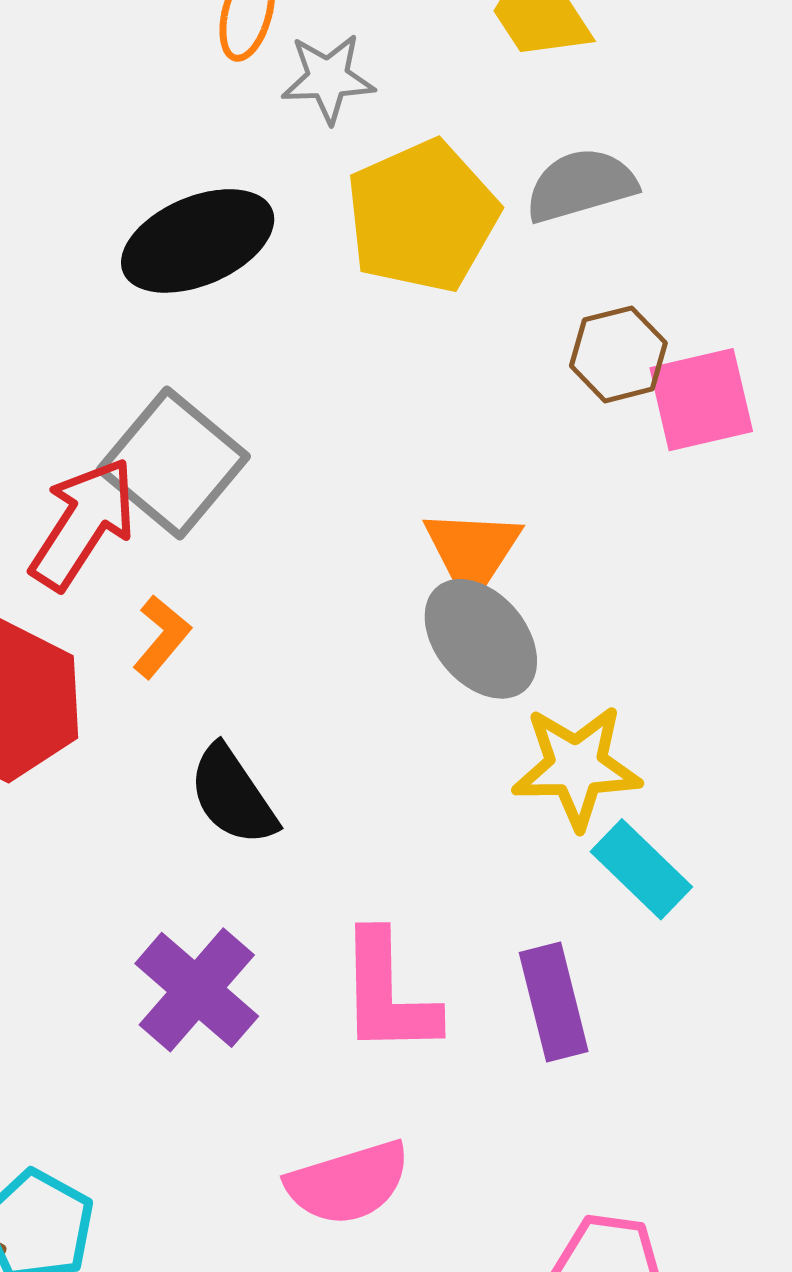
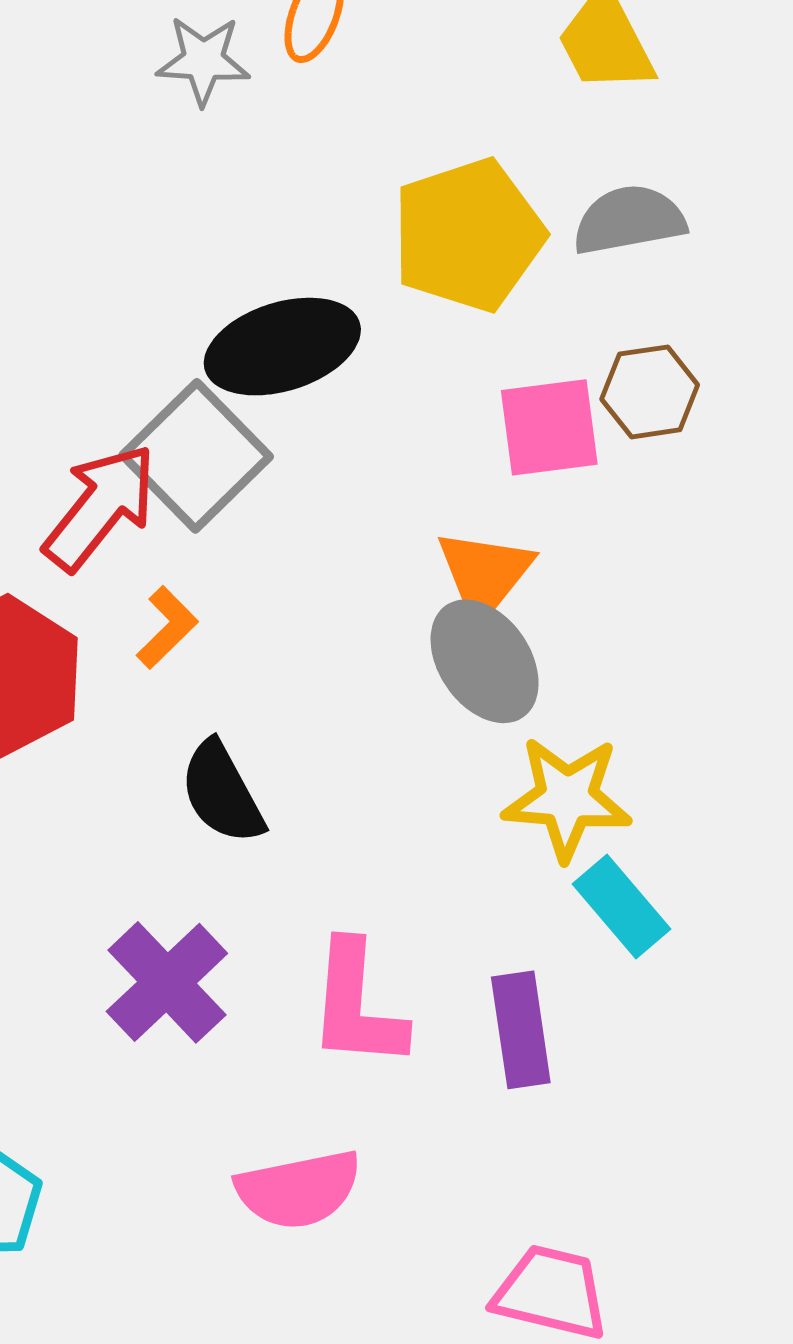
gray star: (328, 78) -> (203, 60), moved
black ellipse: (198, 241) -> (282, 347), moved
pink square: (701, 400) -> (549, 427), moved

